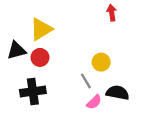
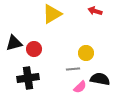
red arrow: (112, 13) -> (95, 11), turned -64
yellow triangle: (41, 29) -> (52, 14), moved
gray line: (86, 81) -> (73, 69), turned -64

